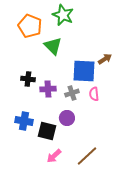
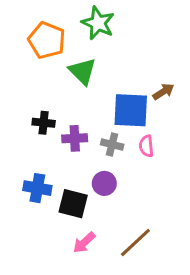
gray cross: (72, 93) -> (112, 145), turned 32

